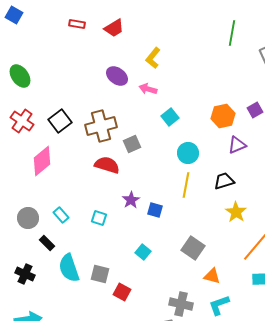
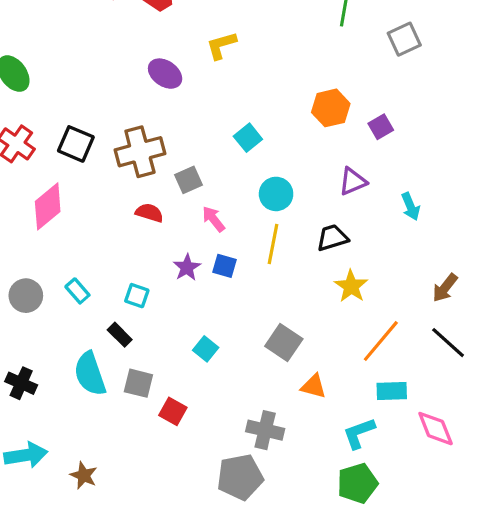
yellow L-shape: (153, 58) -> (221, 45), turned 35
pink arrow: (148, 89) -> (213, 219), moved, turned 36
orange hexagon: (223, 116) -> (331, 108), moved
black square: (60, 121) -> (76, 144), turned -30
red semicircle: (107, 165) -> (149, 213), size x0.7
blue square: (155, 210) -> (224, 266), moved
black rectangle: (47, 243) -> (120, 335), moved
cyan L-shape: (219, 305) -> (359, 433), moved

